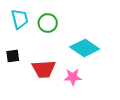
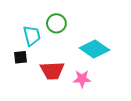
cyan trapezoid: (20, 19) -> (32, 36), moved

